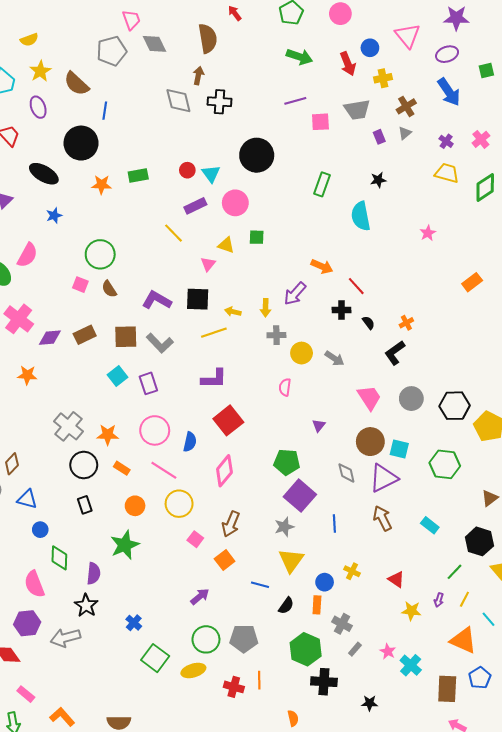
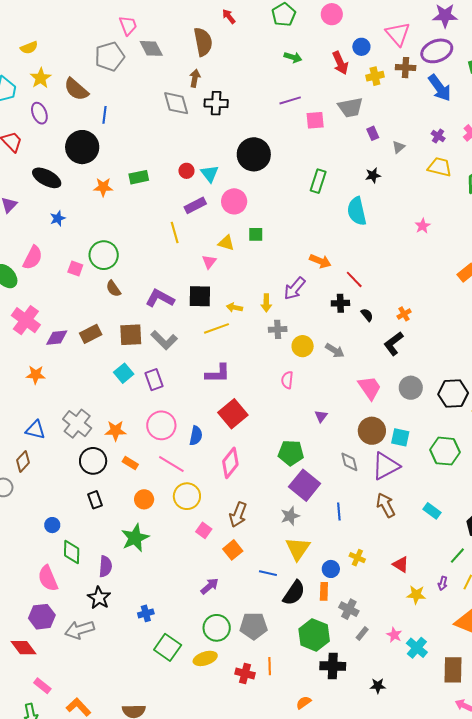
purple ellipse: (447, 54) -> (437, 51), size x1.4
green arrow: (299, 57) -> (293, 57), size x0.7
brown cross: (406, 106) -> (406, 68), moved, turned 36
gray triangle: (405, 133) -> (399, 147), moved
yellow line: (173, 233) -> (175, 232), turned 30
pink square: (80, 285) -> (75, 269), moved
blue triangle: (27, 499) -> (35, 430), moved
black semicircle: (286, 606) -> (294, 593), size x1.5
blue cross: (134, 623) -> (146, 613), turned 35
orange semicircle: (293, 718) -> (304, 703), turned -112

